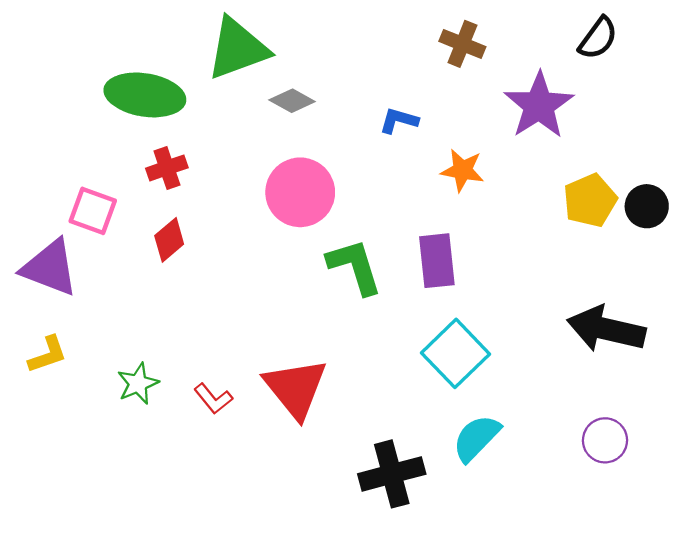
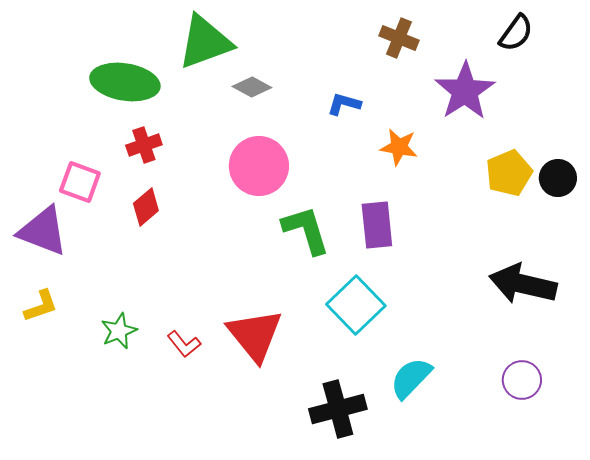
cyan square: (455, 353) -> (356, 305), moved

